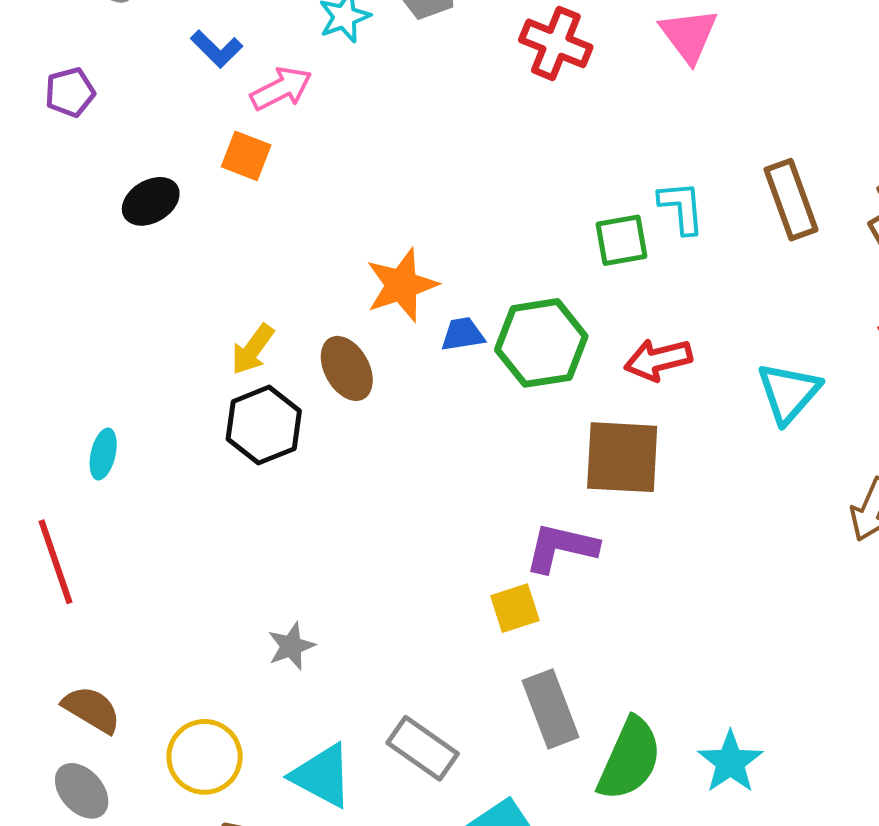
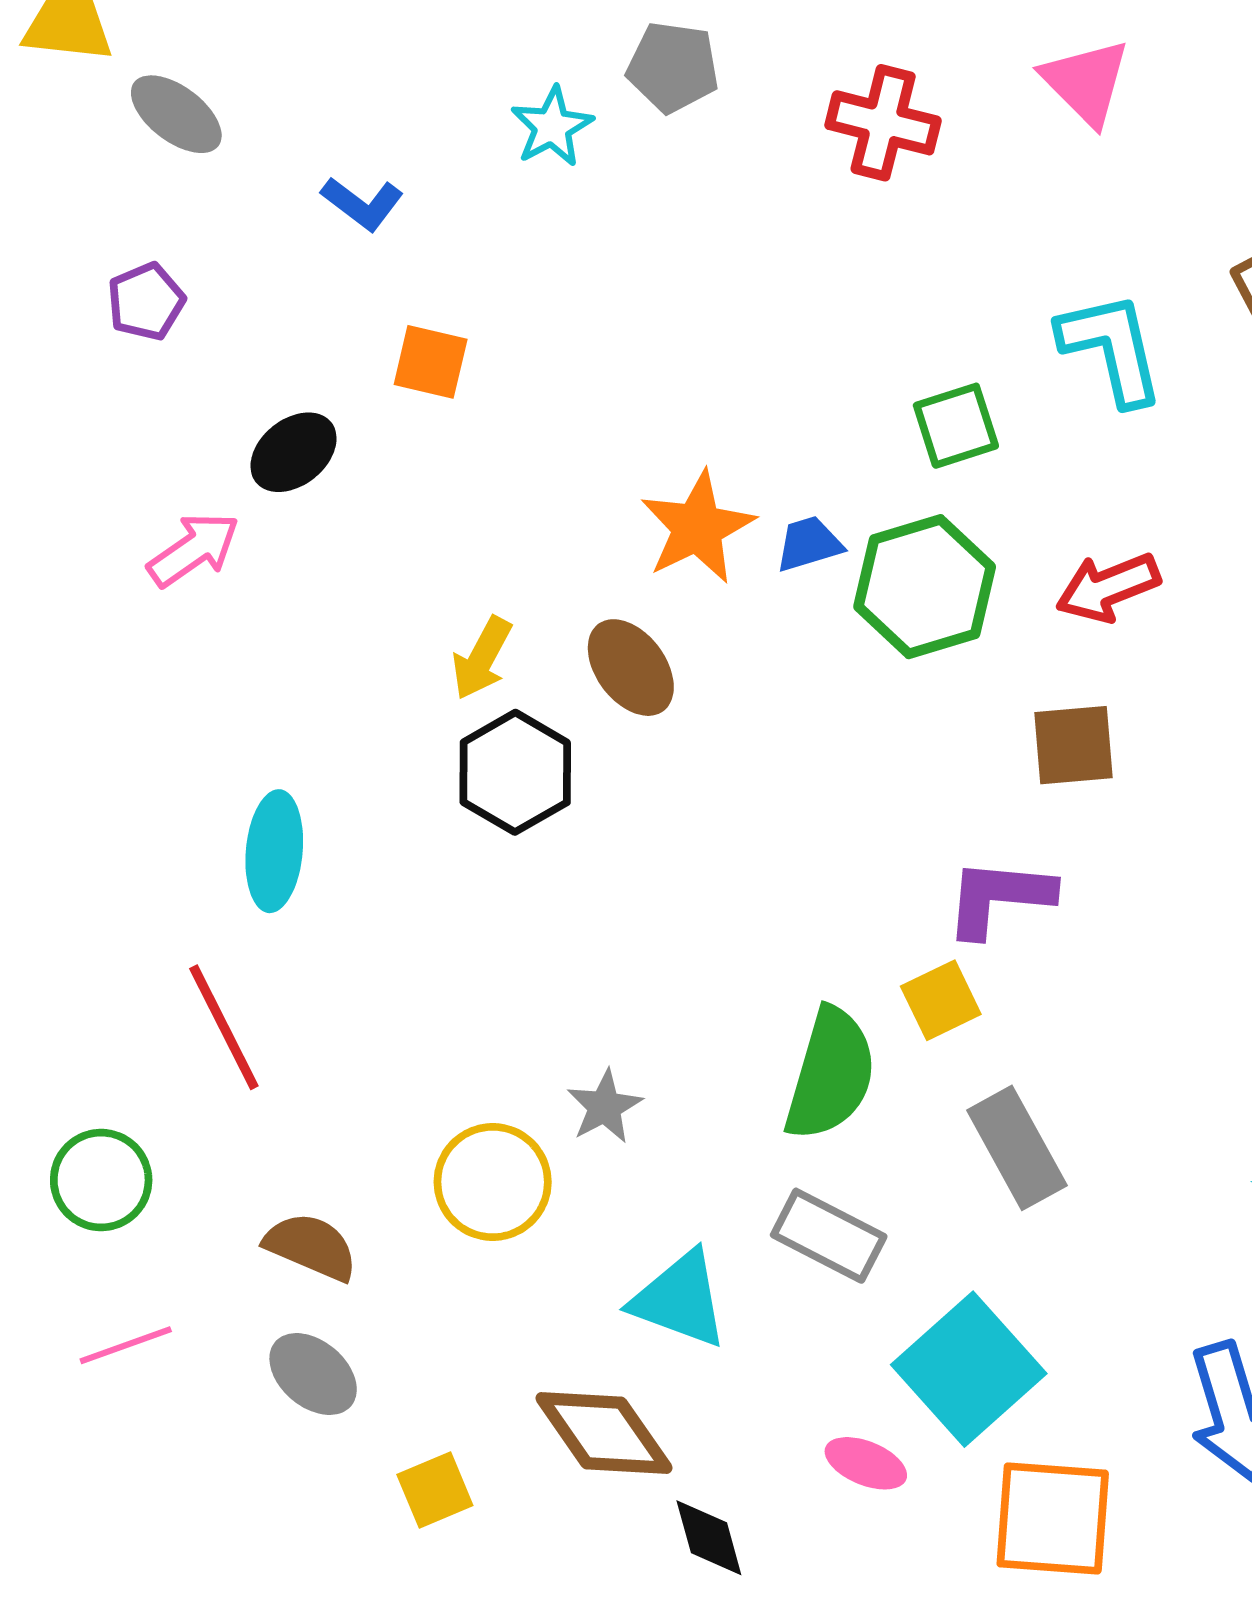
pink arrow: (281, 89) -> (194, 550), moved
cyan L-shape: (681, 207) -> (1111, 348), size x1.4
green square: (621, 240) -> (956, 426), moved
blue trapezoid: (463, 334) -> (809, 544), moved
cyan ellipse: (103, 454) -> (274, 851), size x1.5
brown square: (622, 457) -> (1074, 745), size x0.7
yellow circle: (205, 757) -> (493, 1182), moved
green semicircle: (630, 759) -> (831, 1074), moved

